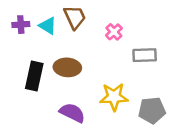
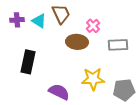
brown ellipse: (67, 67) -> (77, 42), moved

